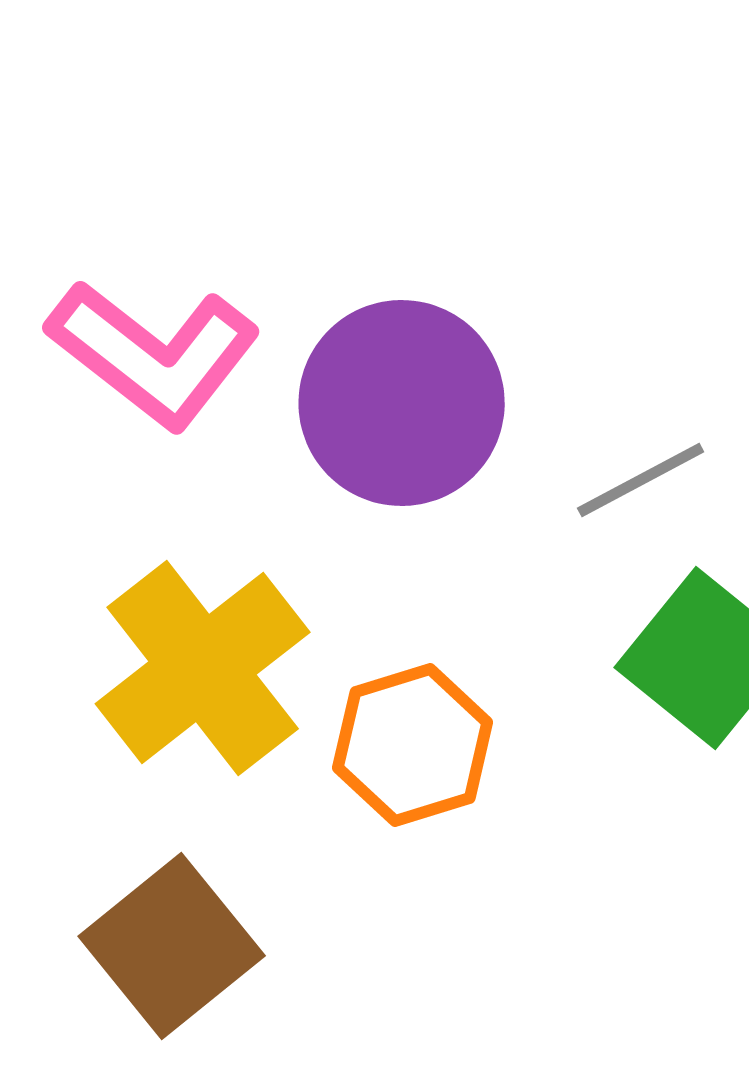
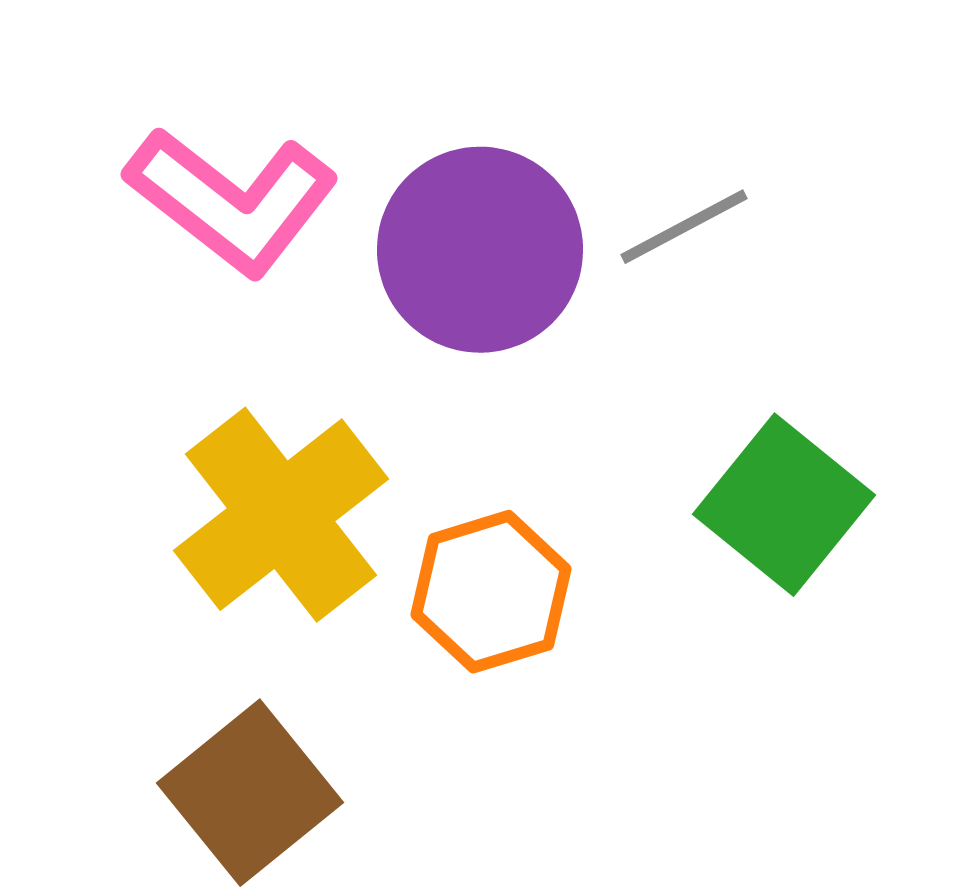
gray line: (641, 480) -> (684, 227), moved

